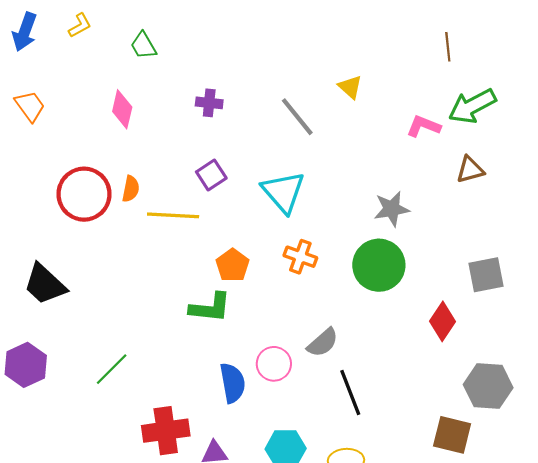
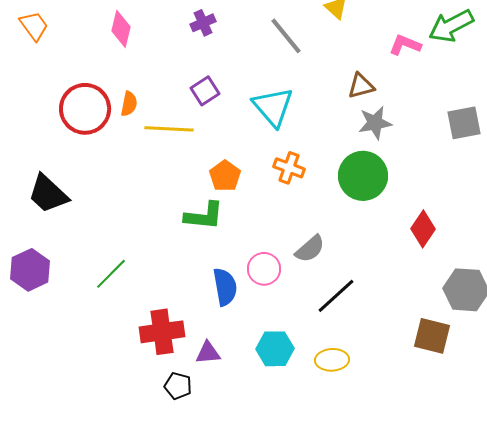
purple cross: (209, 103) -> (203, 23), turned -30
brown triangle: (470, 170) -> (361, 86), moved
gray square: (486, 275) -> (464, 123), moved
black line: (350, 392) -> (336, 296), turned 69

